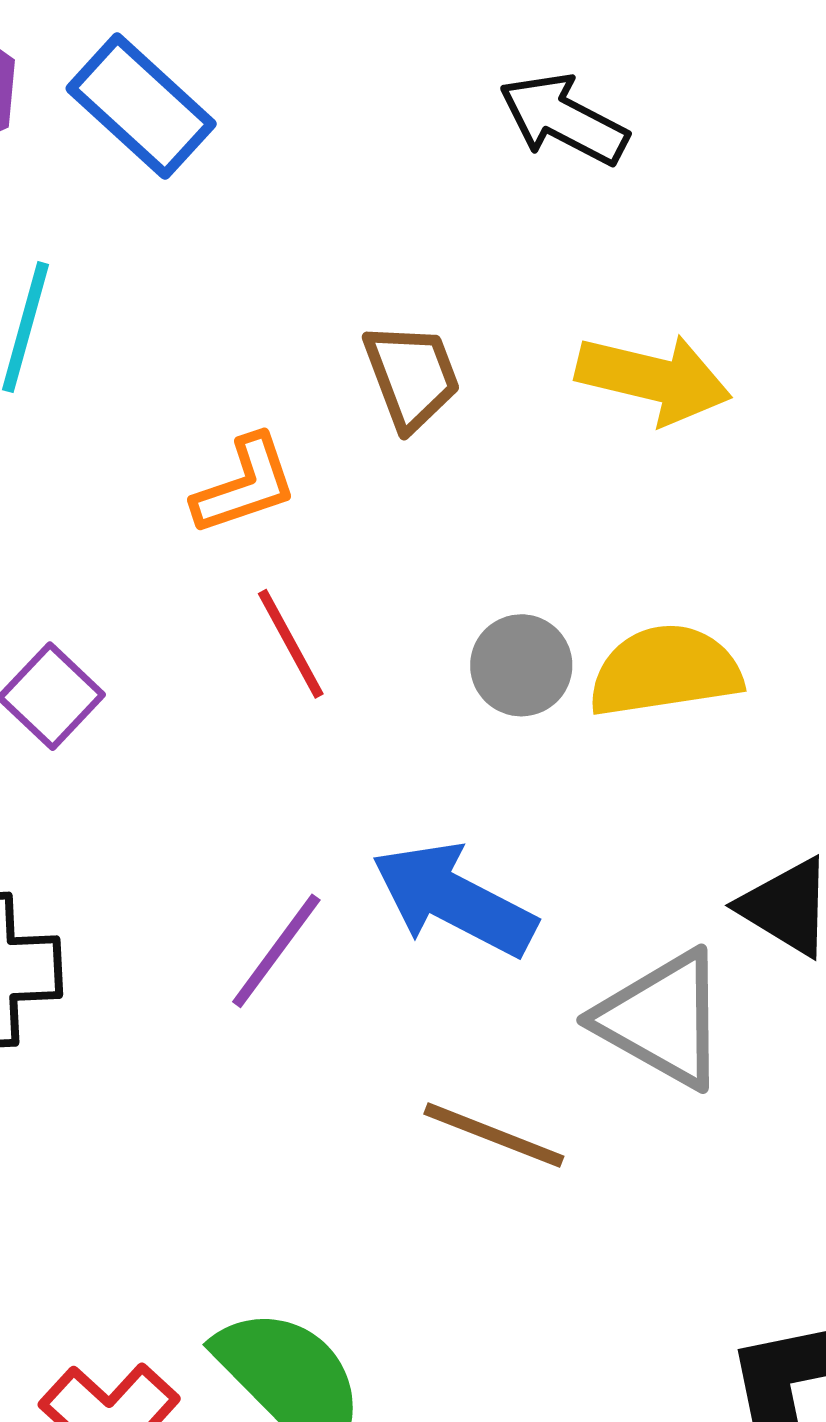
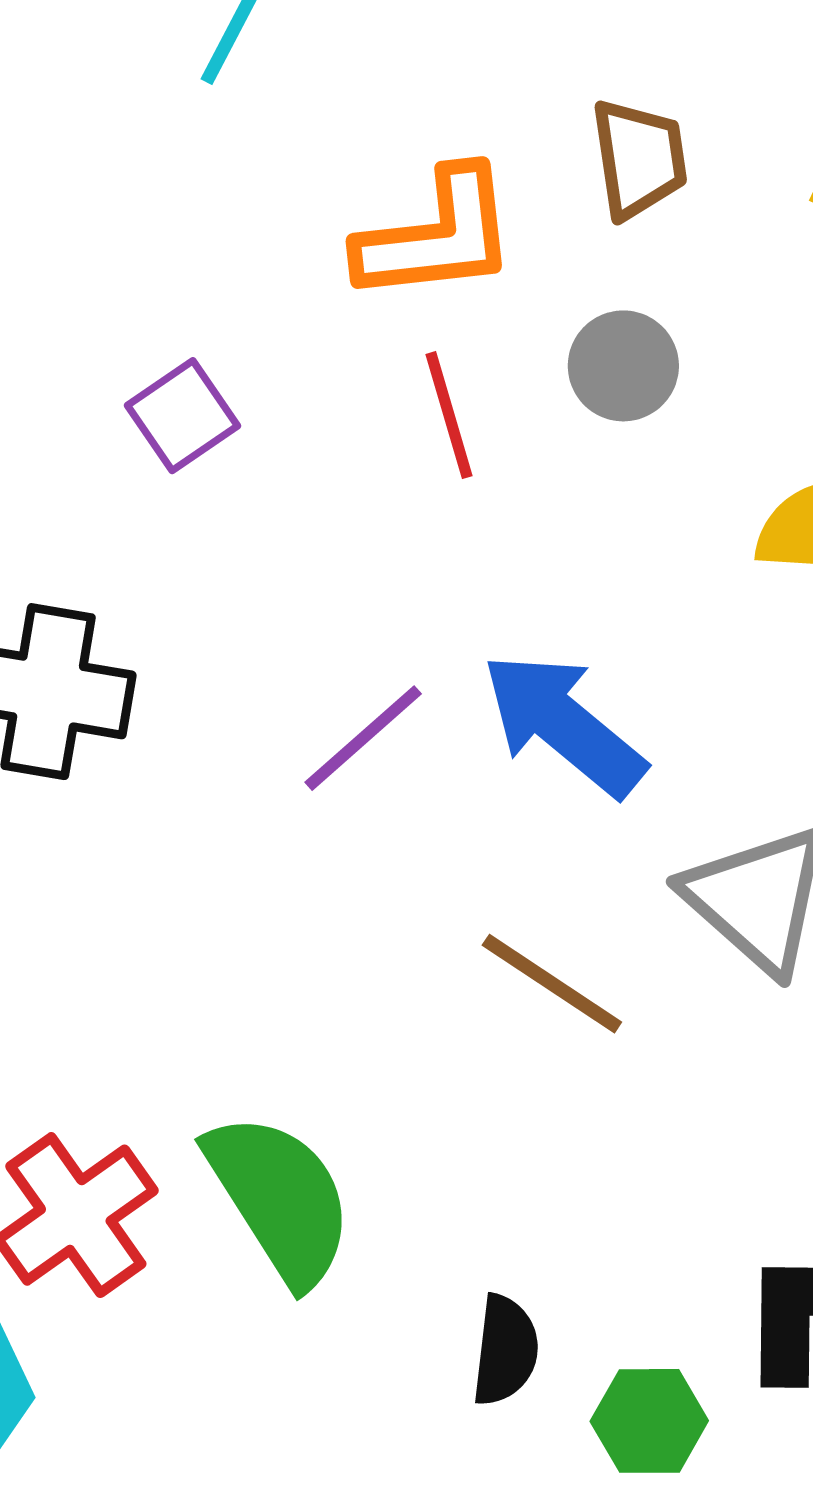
orange L-shape: (245, 485) -> (437, 236), size x1.4
gray circle: (521, 665) -> (623, 366), moved

